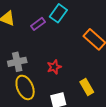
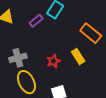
yellow rectangle: (87, 87) -> (78, 57), moved

